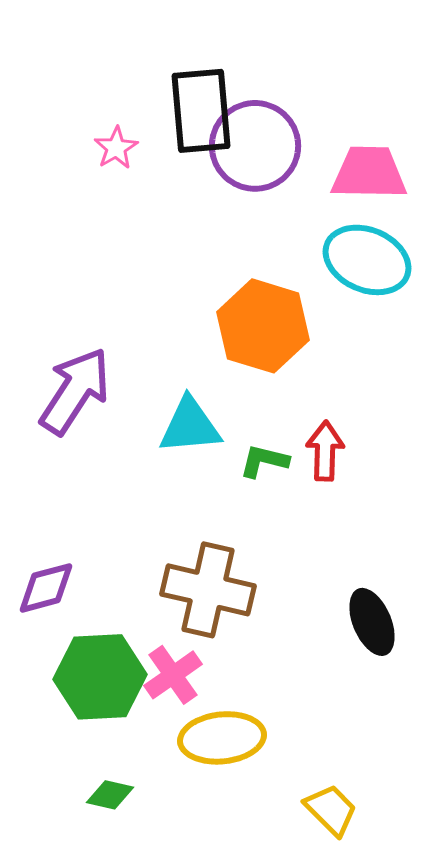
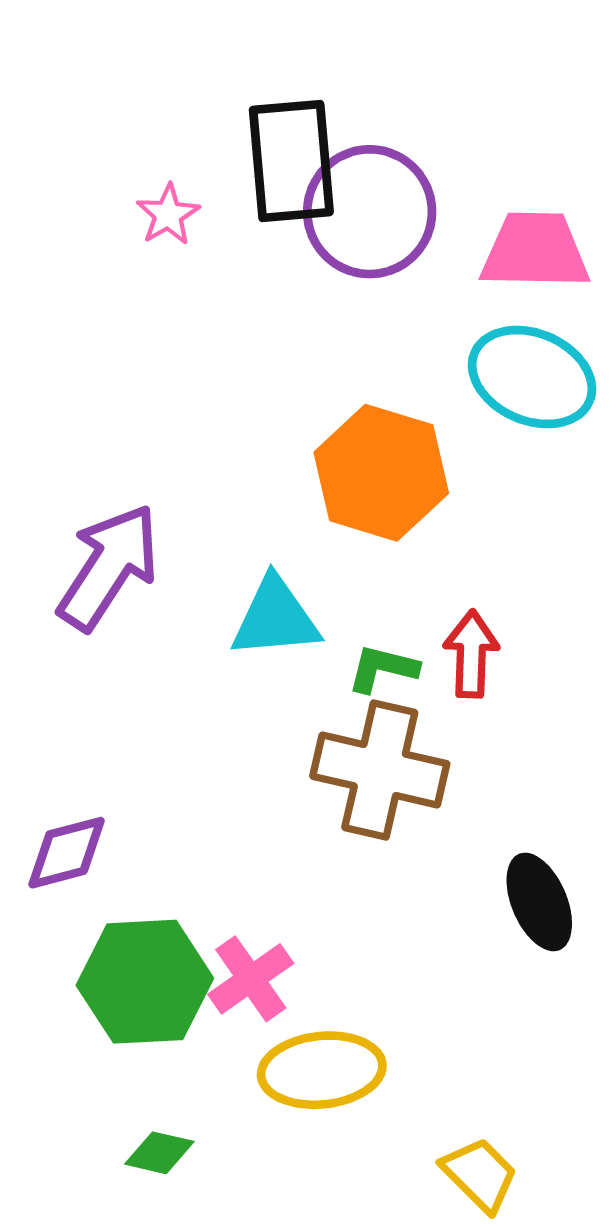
brown cross: (208, 590) -> (380, 770), moved

